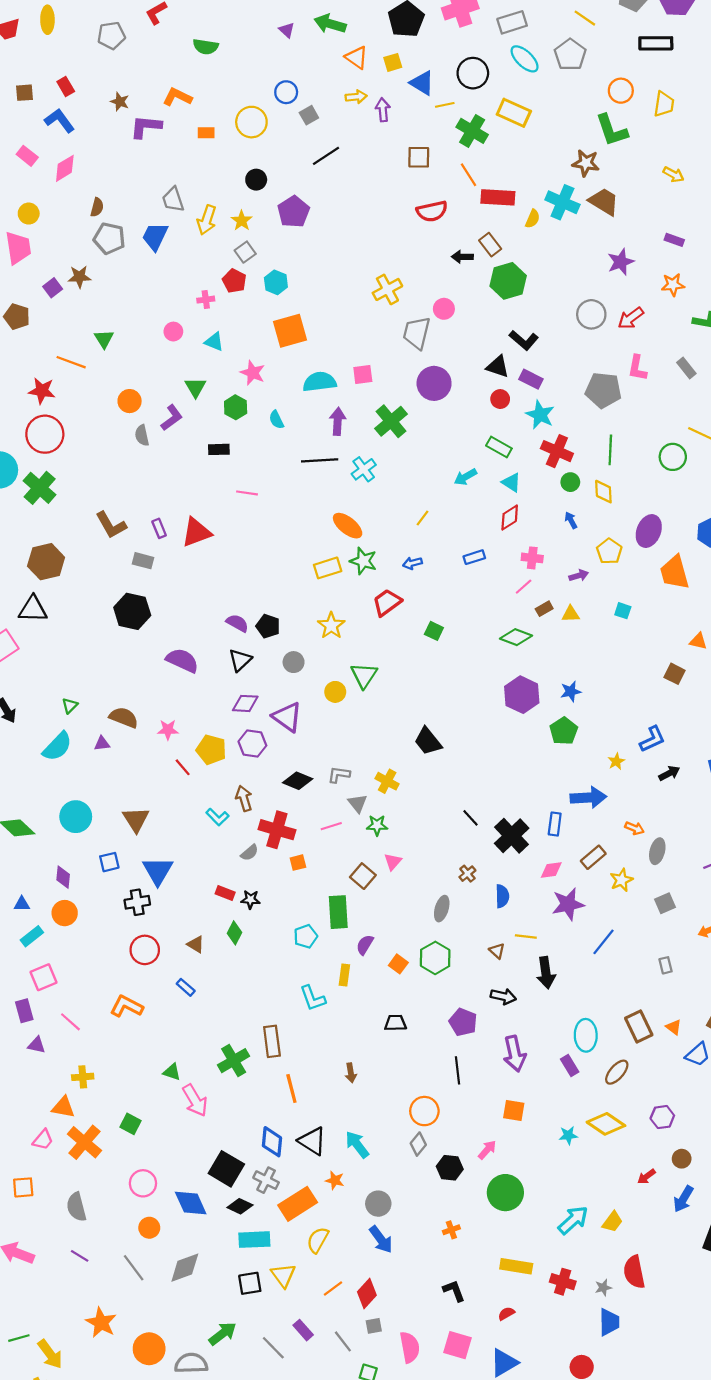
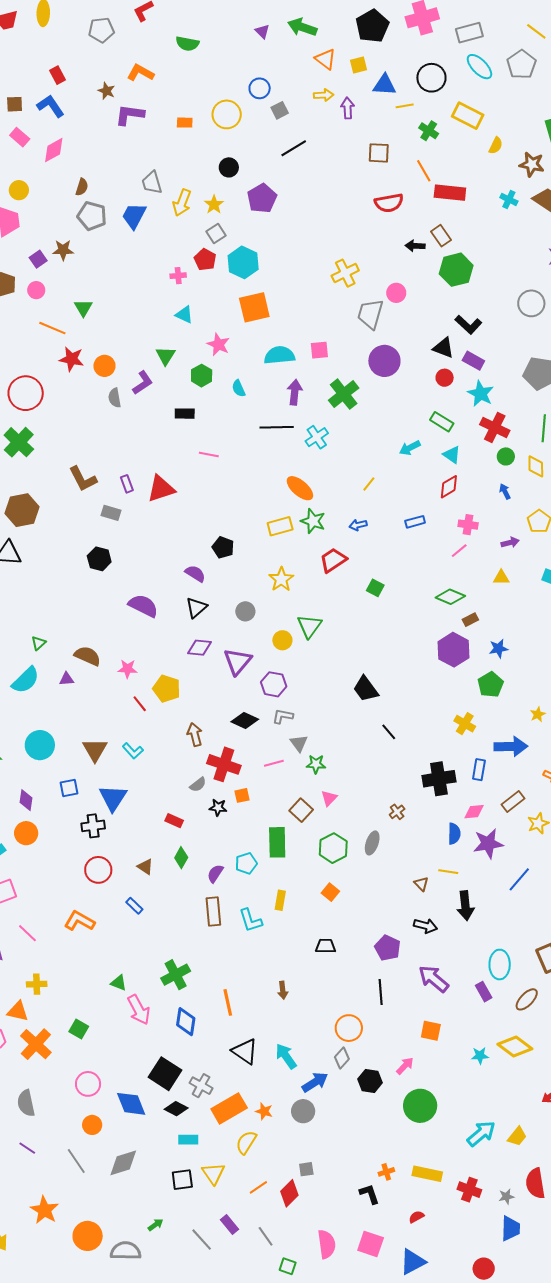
blue triangle: (422, 83) -> (385, 85), turned -30
brown square: (24, 93) -> (15, 104), moved
orange L-shape: (177, 97) -> (140, 73), moved
green cross: (472, 131) -> (429, 131), size x0.7
cyan cross: (562, 202) -> (509, 199), size x0.6
yellow semicircle: (533, 219) -> (496, 146), moved
cyan hexagon: (276, 282) -> (243, 262), size x1.4
pink circle: (173, 332) -> (36, 290), moved
red star: (42, 391) -> (71, 359), moved
brown rectangle: (544, 609) -> (470, 620), moved
black hexagon: (132, 611) -> (99, 559), size x0.7
black pentagon: (268, 626) -> (223, 547), moved
purple triangle: (287, 717) -> (238, 661), turned 32
purple hexagon: (252, 743) -> (274, 684), moved
yellow cross: (387, 781) -> (465, 724), moved
cyan L-shape: (217, 817) -> (133, 751), moved
black line: (470, 818) -> (389, 732), moved
black cross: (512, 836) -> (439, 779), turned 32
blue semicircle: (502, 896) -> (454, 834), moved
black star: (251, 899) -> (218, 807), moved
purple semicircle: (365, 945) -> (215, 874), moved
green hexagon: (435, 958) -> (333, 848), moved
brown rectangle: (272, 1041) -> (213, 912), moved
purple arrow: (515, 1054) -> (434, 979), turned 140
blue diamond: (272, 1142) -> (186, 1022), moved
orange star: (335, 1180) -> (264, 1111), moved
orange cross: (451, 1230) -> (386, 1172), moved
blue arrow: (381, 1239) -> (315, 1082), moved, turned -88
cyan rectangle: (254, 1240) -> (188, 1140), size x0.7
gray square: (374, 1326) -> (306, 1169), moved
green arrow: (223, 1334) -> (155, 1225), size x0.6

